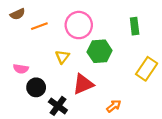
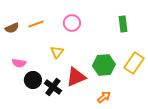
brown semicircle: (18, 14) -> (12, 28), moved
pink circle: (79, 25) -> (72, 23), size x0.7
green hexagon: (100, 51) -> (104, 65), moved
black cross: (58, 106) -> (53, 87), moved

